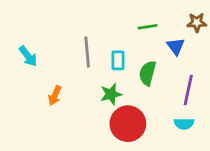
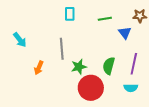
gray line: (87, 52) -> (62, 49), moved
cyan rectangle: (118, 60) -> (70, 14), moved
green semicircle: (148, 73) -> (109, 66), moved

